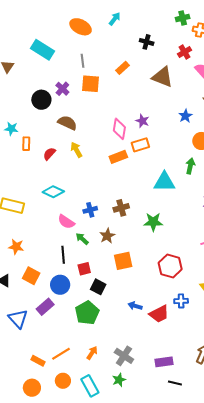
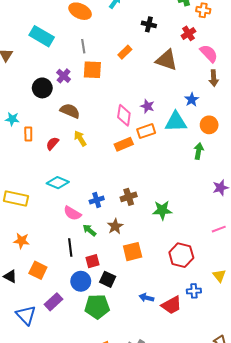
cyan triangle: (164, 182) -> (176, 122), moved
blue circle: (60, 285) -> (81, 281), moved
green pentagon: (87, 313) -> (97, 307), turned 30

